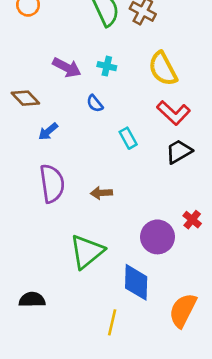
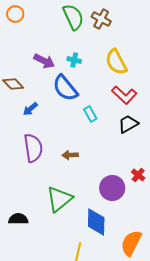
blue semicircle: (95, 103) -> (65, 88), size x2.0
black semicircle: (32, 300) -> (18, 219), moved

